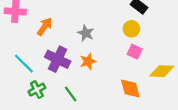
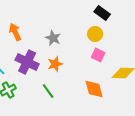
orange arrow: (45, 27) -> (15, 32), turned -60
green line: (71, 94) -> (48, 91), moved

